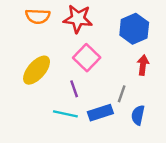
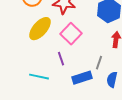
yellow ellipse: (37, 70) -> (40, 29), moved
cyan line: (65, 114) -> (39, 77), moved

